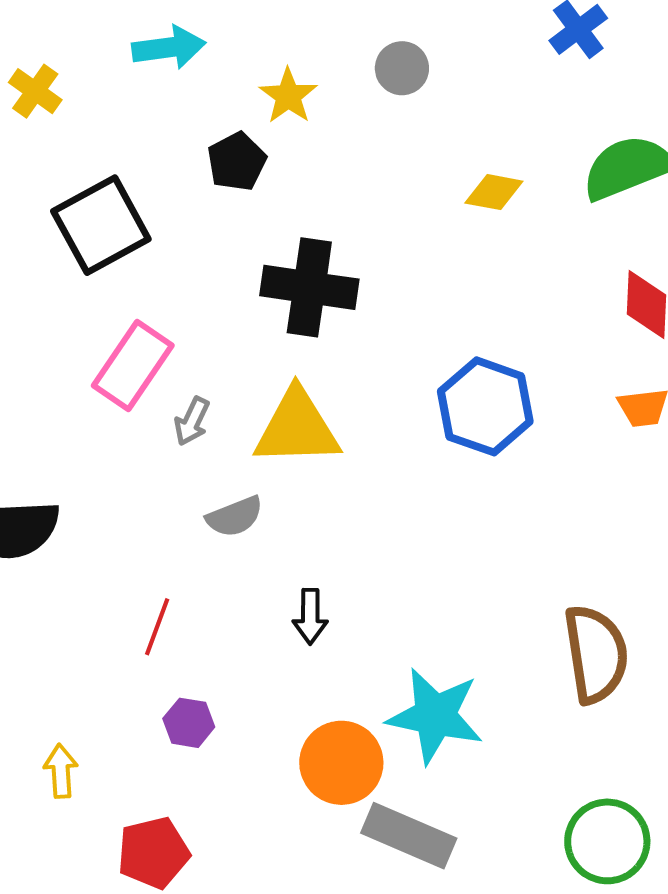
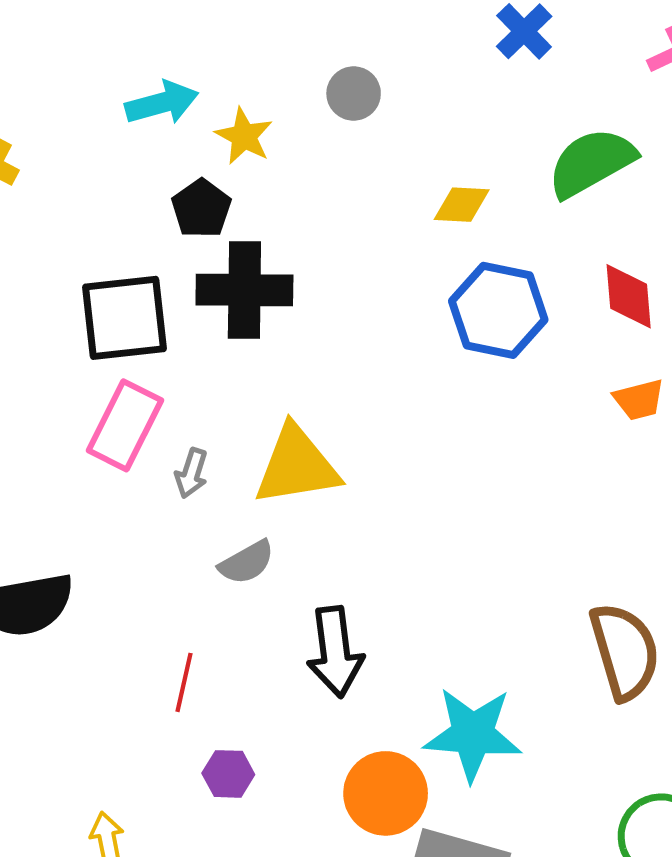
cyan arrow: (169, 48) -> (162, 103), moved
black square: (101, 225) -> (124, 318), moved, turned 30
black cross: (309, 287) -> (244, 290), moved
blue hexagon: (485, 406) -> (498, 310), moved
black arrow: (310, 616) -> (335, 652), size x1.6

